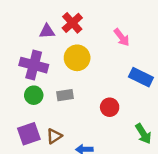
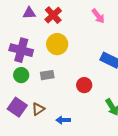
purple triangle: (47, 31) -> (29, 13), moved
pink arrow: (122, 37) -> (98, 16), moved
purple square: (29, 134) -> (17, 107), turned -36

